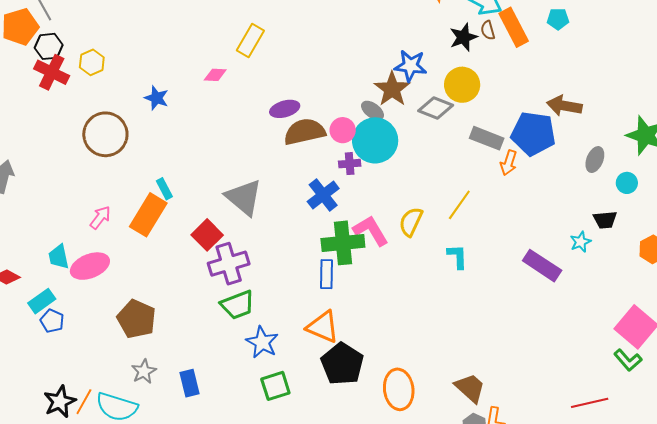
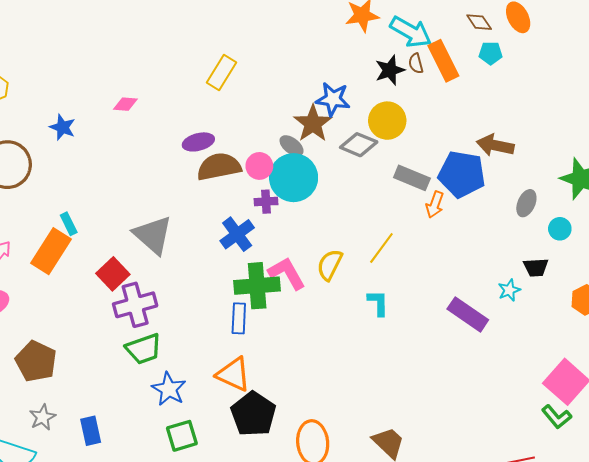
yellow rectangle: (250, 40) -> (222, 73), moved

